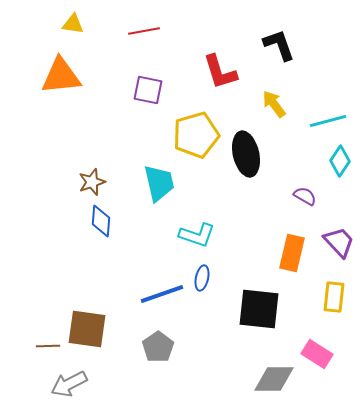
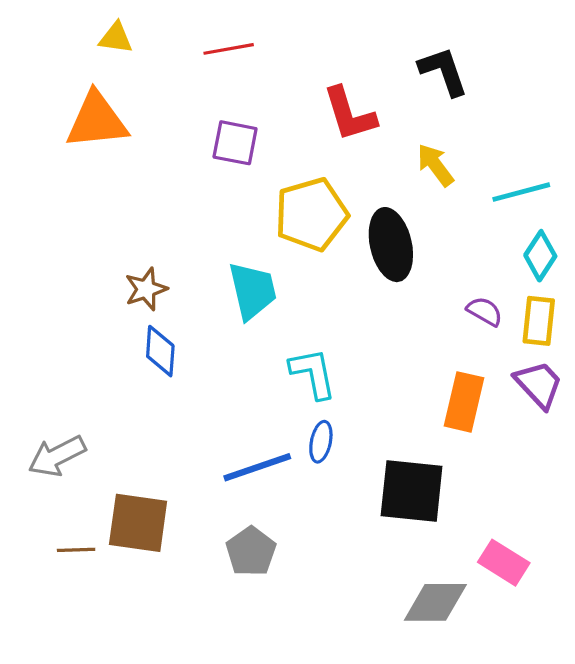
cyan L-shape: (197, 235) -> (313, 373), turned -120
yellow rectangle: (334, 297) -> (539, 321), moved
gray arrow: (69, 384) -> (57, 456), moved

